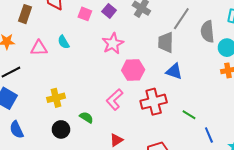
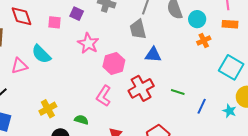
cyan semicircle: (64, 42) -> (41, 54), size x1.5
blue line: (209, 135) -> (202, 106), turned 63

